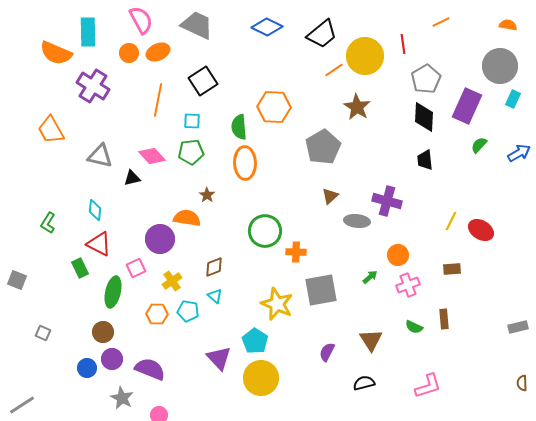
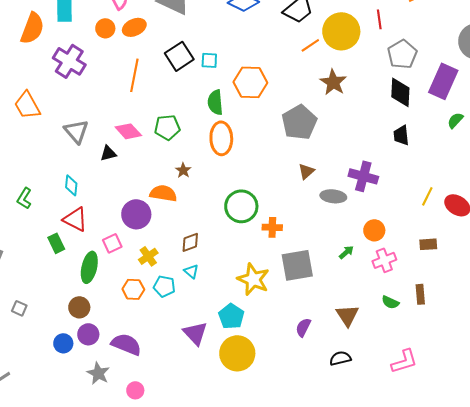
orange semicircle: (56, 53) -> (32, 28), turned -92
cyan square: (192, 121) -> (209, 60), moved
gray triangle: (100, 156) -> (76, 131), turned 36

